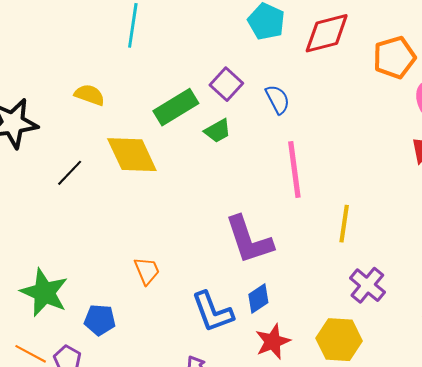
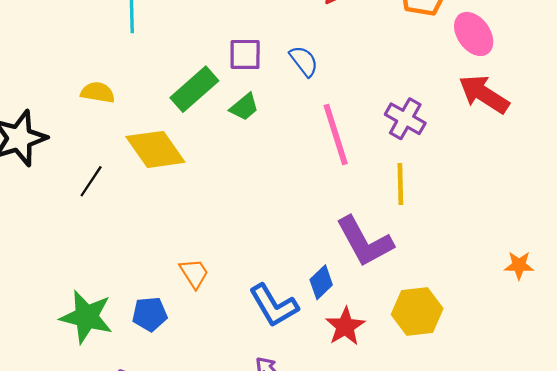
purple square: (226, 84) -> (245, 54), turned -32
purple L-shape: (249, 240) -> (365, 242), moved
purple cross: (367, 285) -> (405, 119), moved
blue pentagon: (100, 320) -> (150, 314), moved

